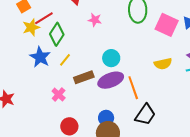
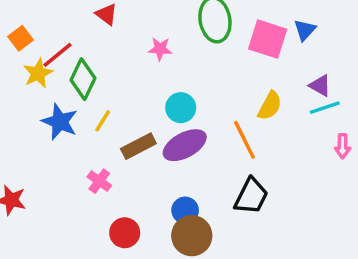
pink star: (95, 20) -> (160, 49), moved
yellow semicircle: (163, 64) -> (270, 106), turned -42
orange line: (133, 88) -> (244, 140), moved

